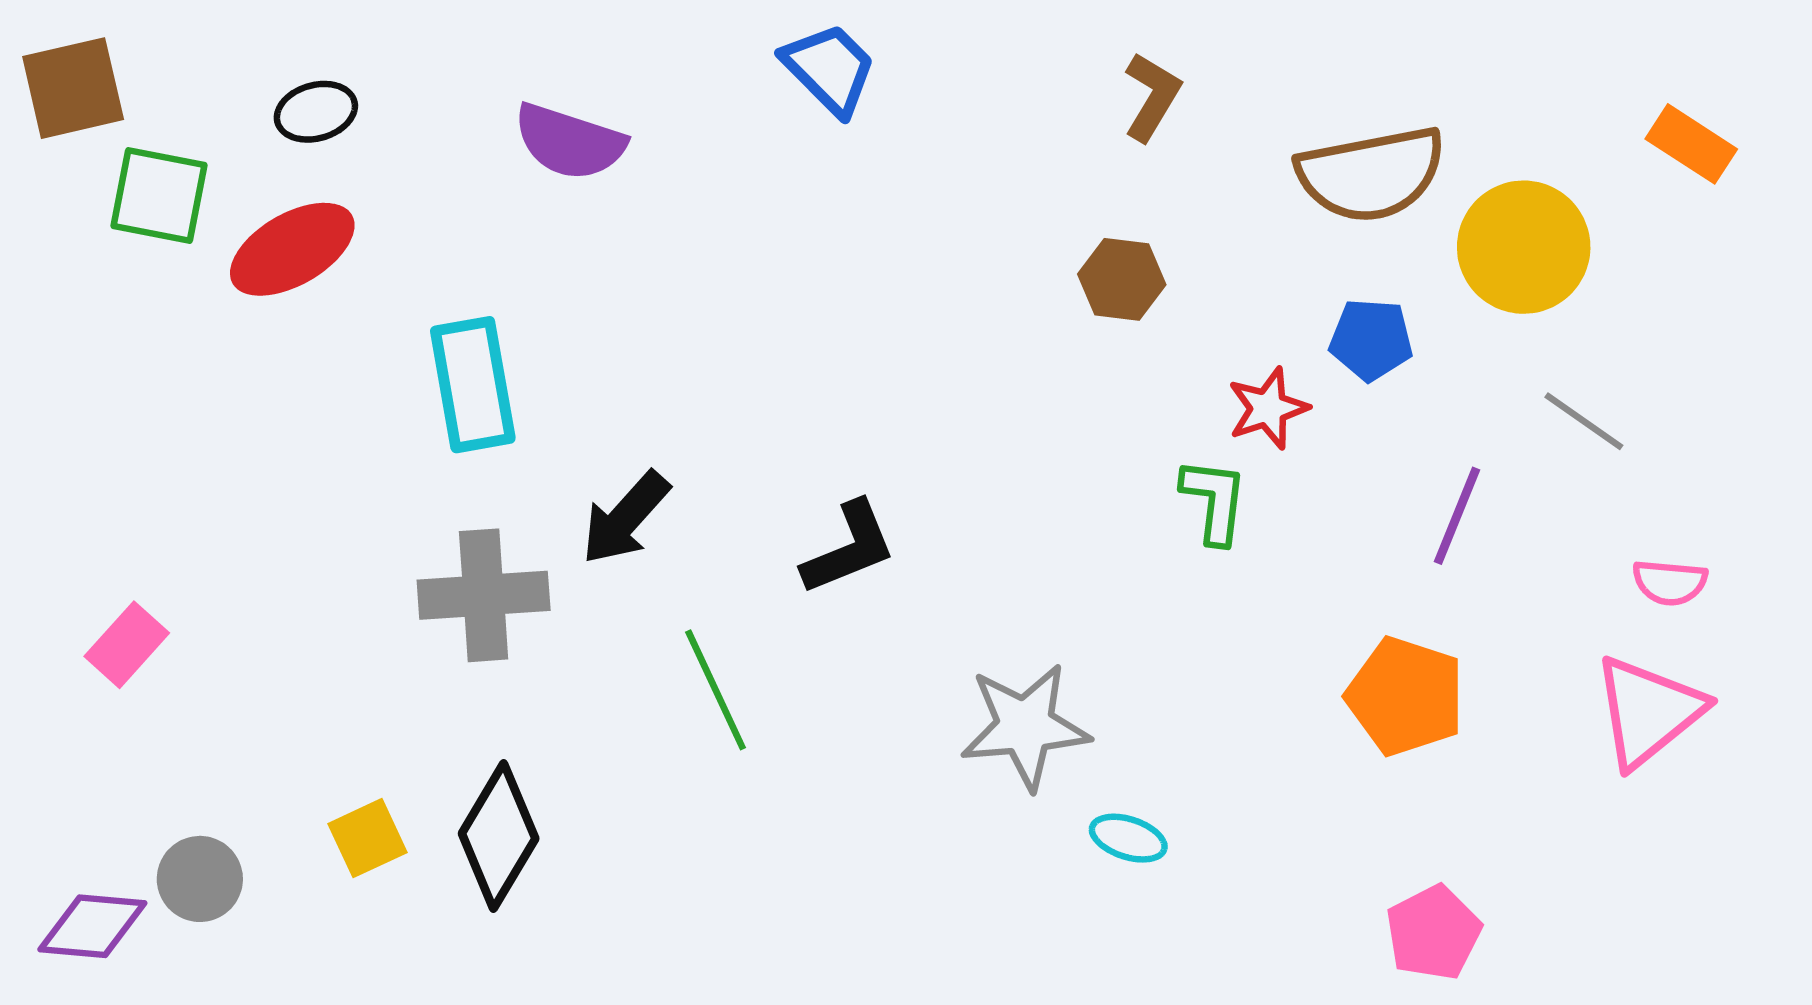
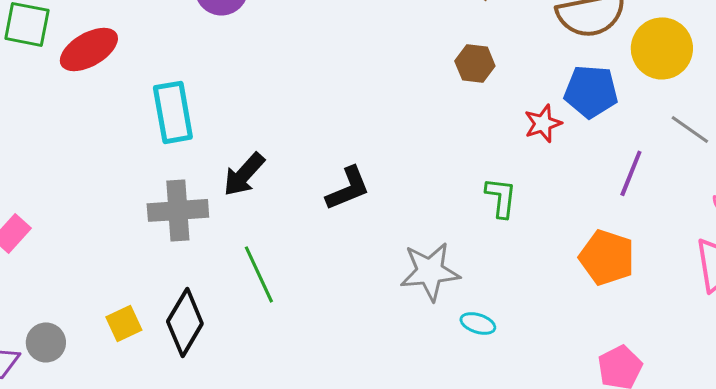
blue pentagon: (1371, 340) -> (591, 91), size x1.4
green L-shape: (1214, 501) -> (501, 197), moved
green line: (716, 690) -> (259, 274), moved

